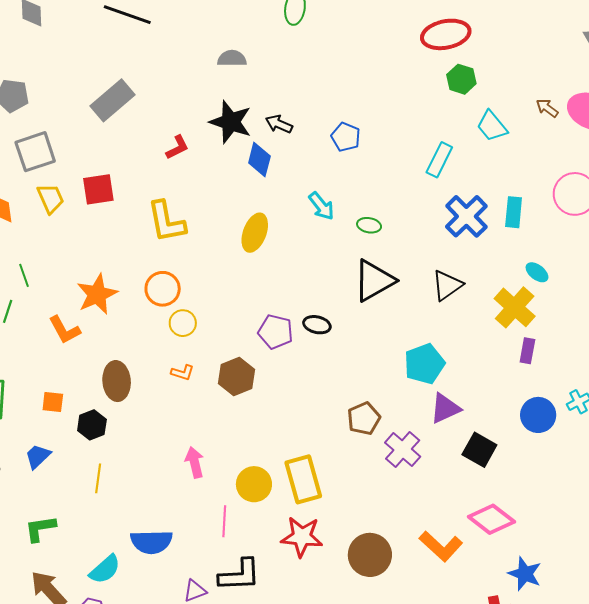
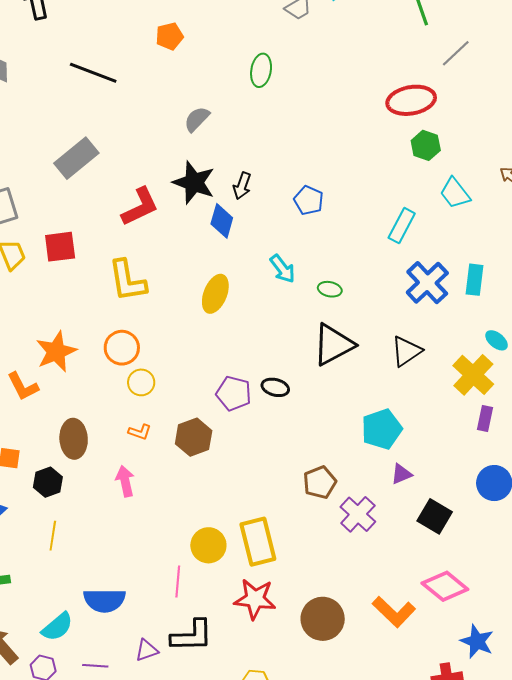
gray semicircle: (232, 58) -> (197, 119), turned -48
black arrow: (279, 124) -> (242, 186), turned -96
red L-shape: (177, 147) -> (140, 207), size x1.6
purple triangle: (445, 408) -> (401, 474), size x0.7
pink arrow: (195, 462) -> (125, 481), moved

